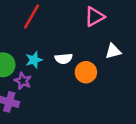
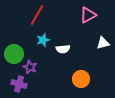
cyan star: (34, 60) -> (43, 40), moved
orange circle: (86, 72) -> (81, 79), moved

